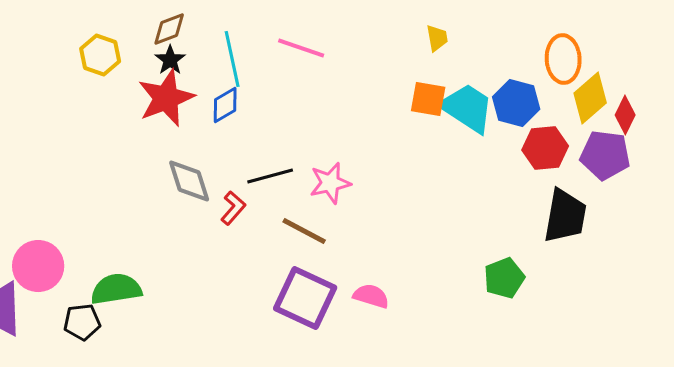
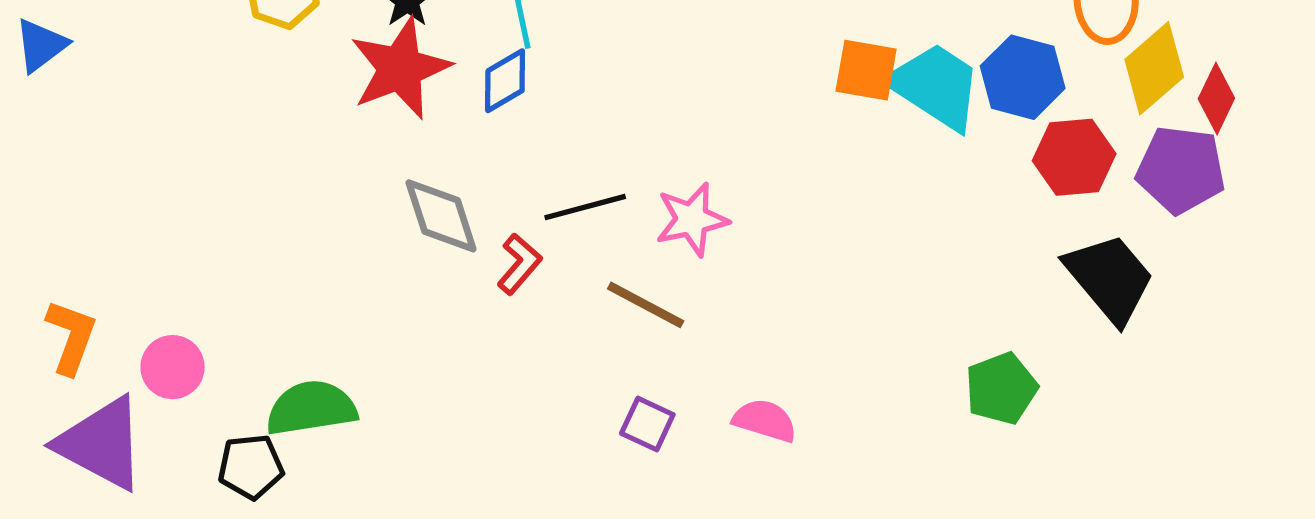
black trapezoid: (565, 216) -> (1110, 278), turned -50
pink circle: (38, 266) -> (173, 367), size x0.7
purple square: (305, 298) -> (647, 424), size x0.5

